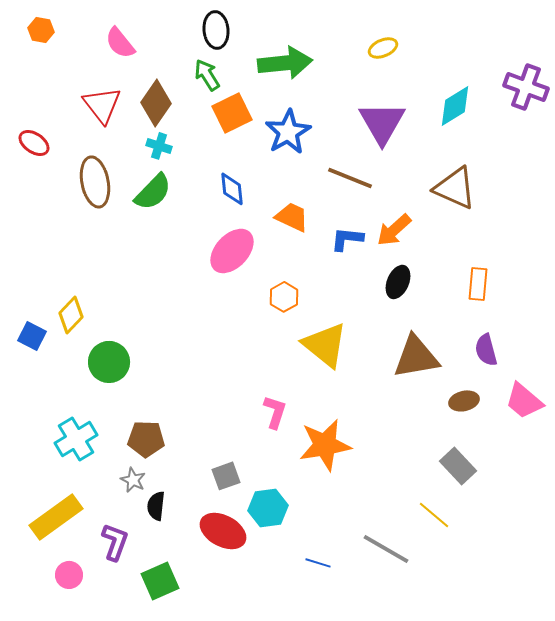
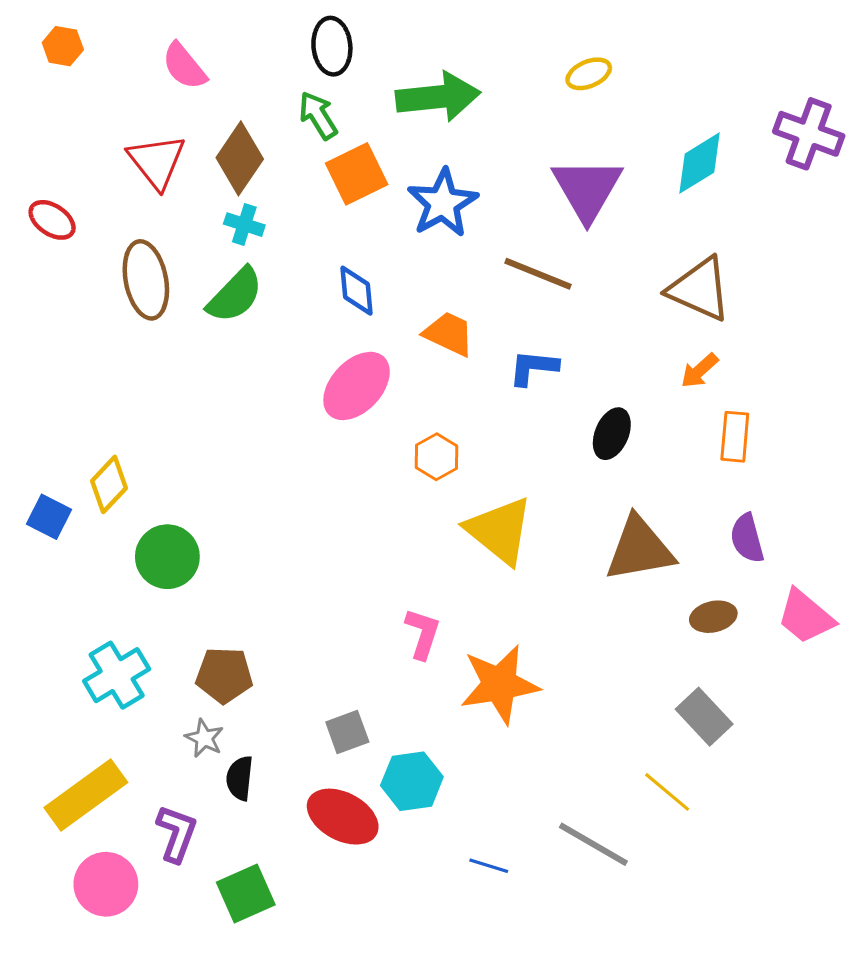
orange arrow: (394, 230) -> (699, 371), moved, size x0.7
pink circle: (69, 575) -> (106, 884), size x1.5

